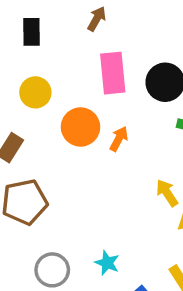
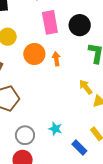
orange arrow: (119, 139) -> (56, 59), turned -32

